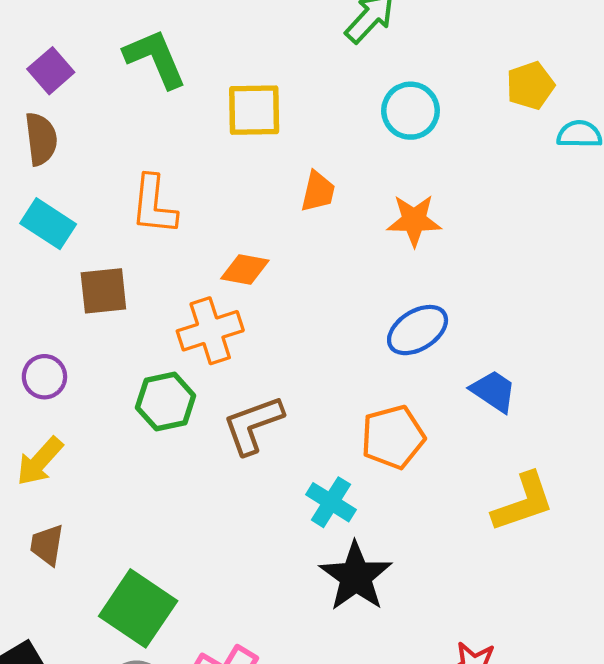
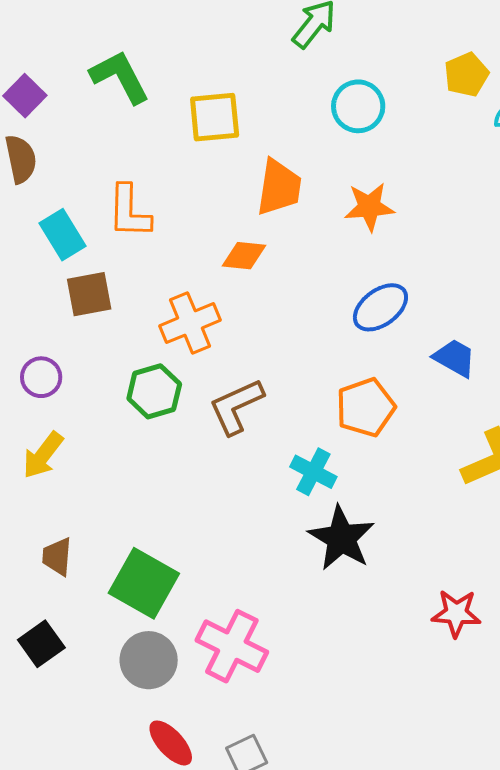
orange trapezoid: (318, 192) -> (279, 187), size x1.5
cyan rectangle: (48, 224) -> (62, 235), moved, turned 30
orange diamond: (245, 269) -> (244, 256), moved
brown trapezoid: (47, 545) -> (57, 557), moved

